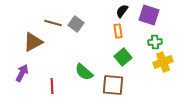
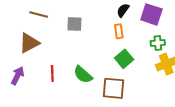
brown line: (53, 23) -> (39, 14), moved
gray square: (76, 24) -> (74, 24), turned -35
red line: (52, 86) -> (52, 74), moved

